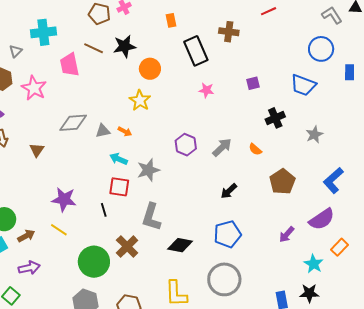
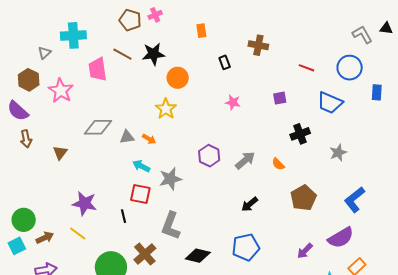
red line: (269, 11) -> (307, 68), moved, turned 42
black rectangle: (196, 51) -> (225, 62), size x0.5

